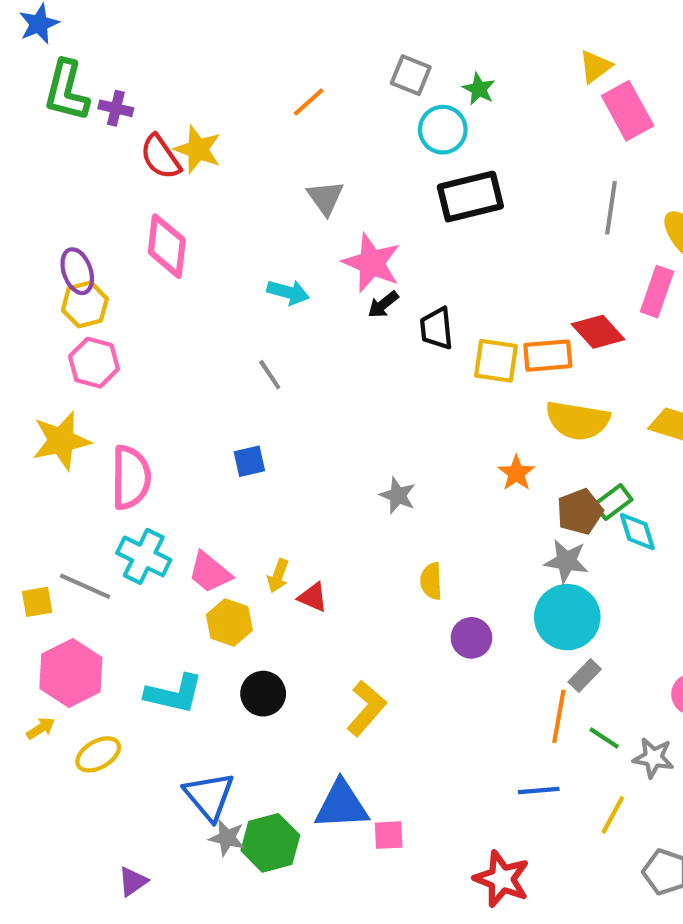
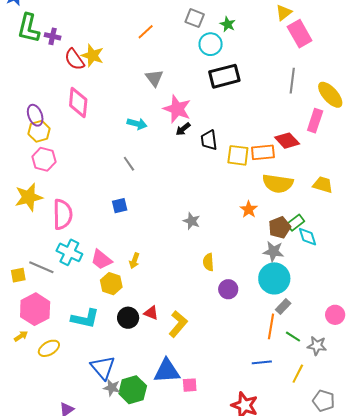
red triangle: (313, 597) -> (151, 313), moved

